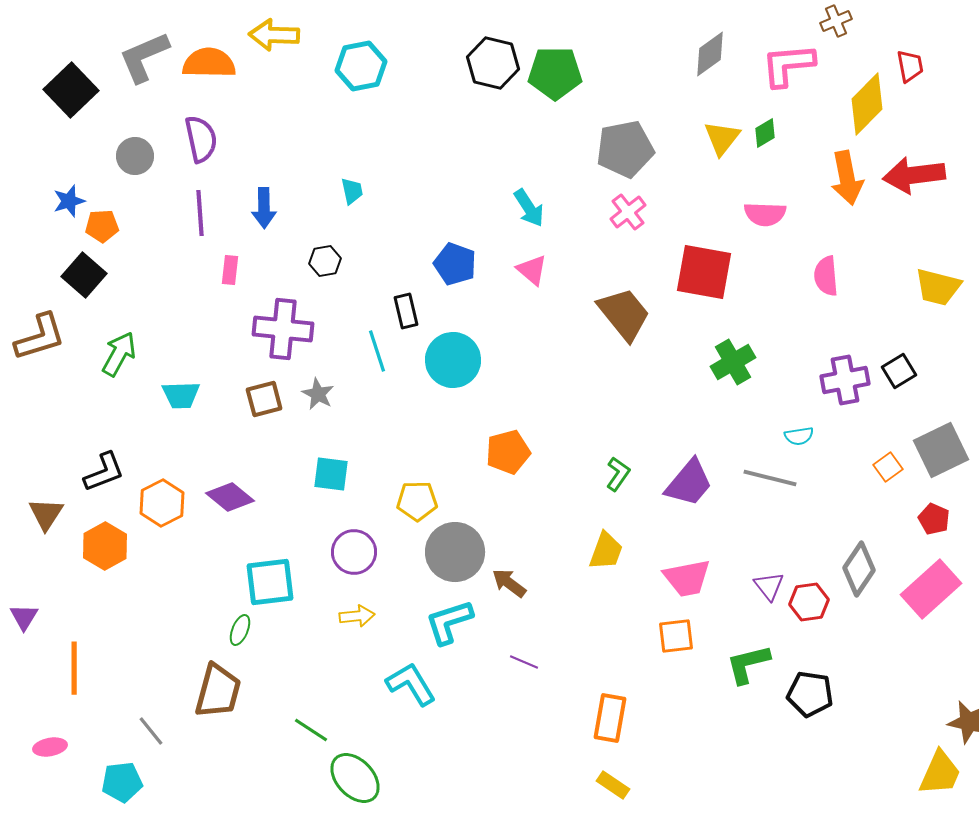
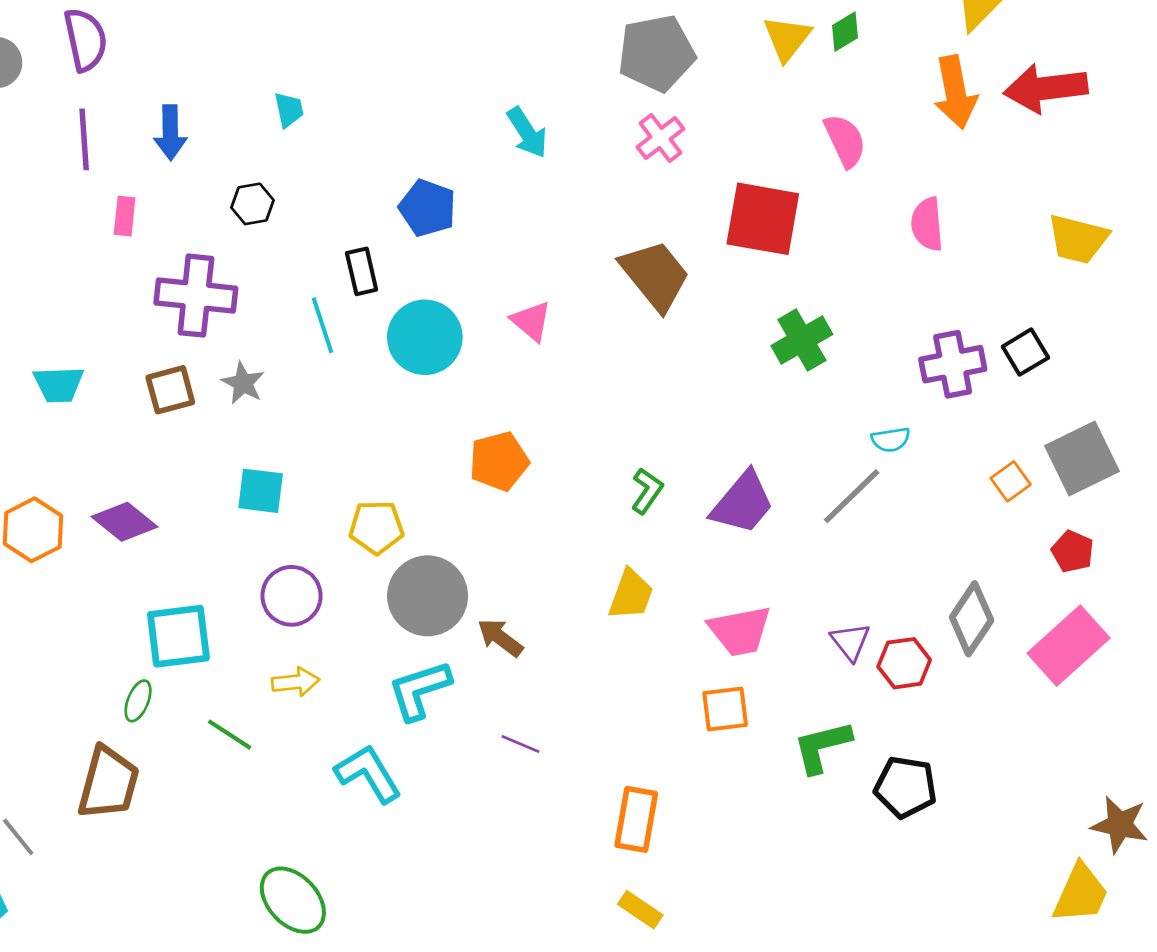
pink semicircle: (765, 214) -> (845, 141), turned -117
pink triangle: (532, 270) -> (531, 321), moved
gray line: (770, 478) -> (852, 496), turned -58
green line: (311, 730) -> (230, 735), moved

